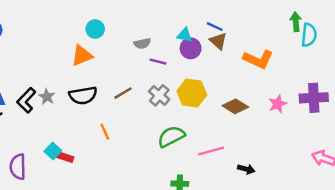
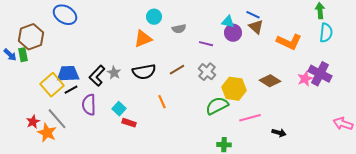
cyan semicircle: (309, 35) -> (326, 33), moved
gray semicircle: (142, 43) -> (179, 29), moved
yellow hexagon: (192, 93) -> (234, 89), moved
purple cross: (314, 98) -> (320, 74), moved, turned 30
cyan square: (53, 151) -> (119, 109), moved
purple semicircle: (18, 167) -> (89, 105), moved

